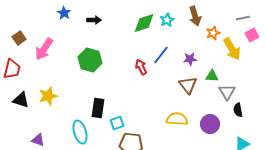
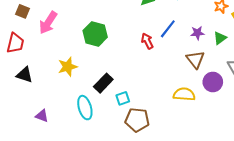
brown square: (19, 38) -> (23, 11), turned -32
green triangle: (212, 76) -> (220, 38), moved, turned -40
yellow star: (48, 96) -> (68, 67), moved
black rectangle: (98, 108) -> (103, 83), turned 36
purple circle: (210, 124) -> (213, 82), moved

